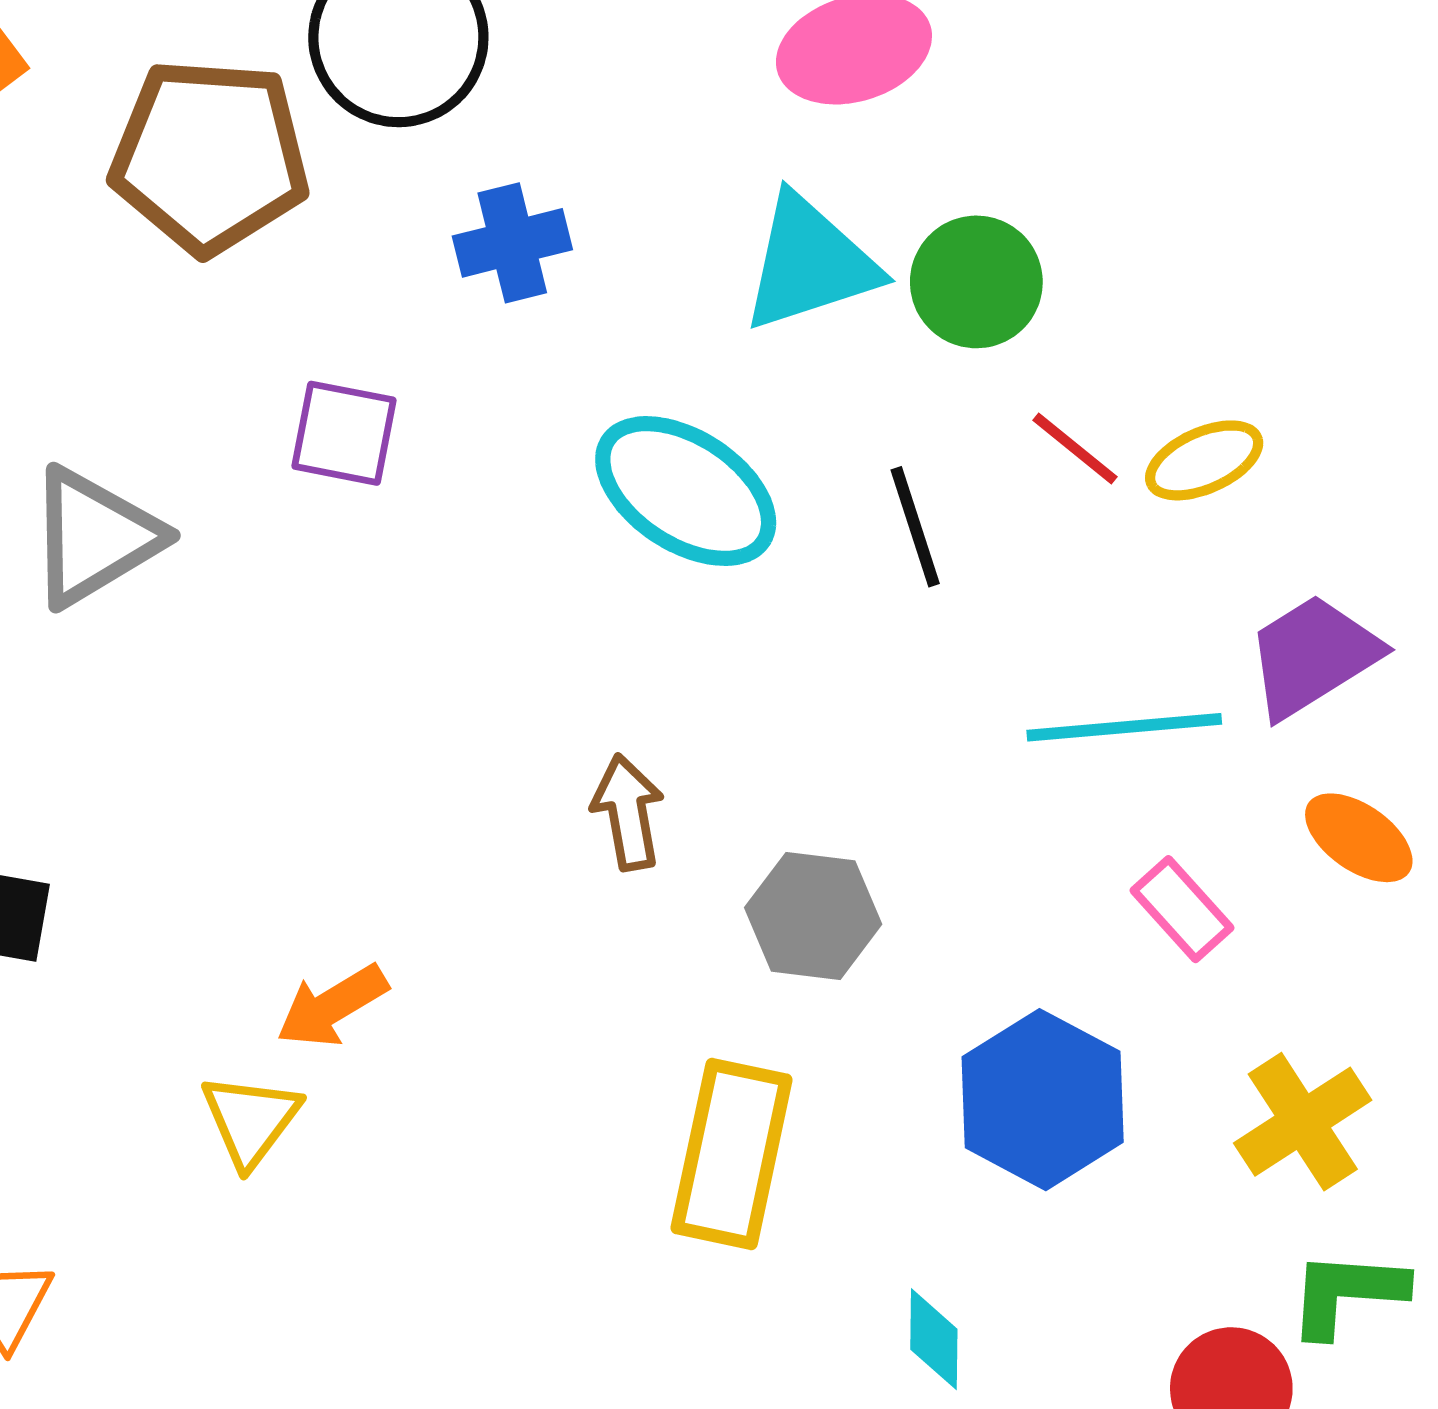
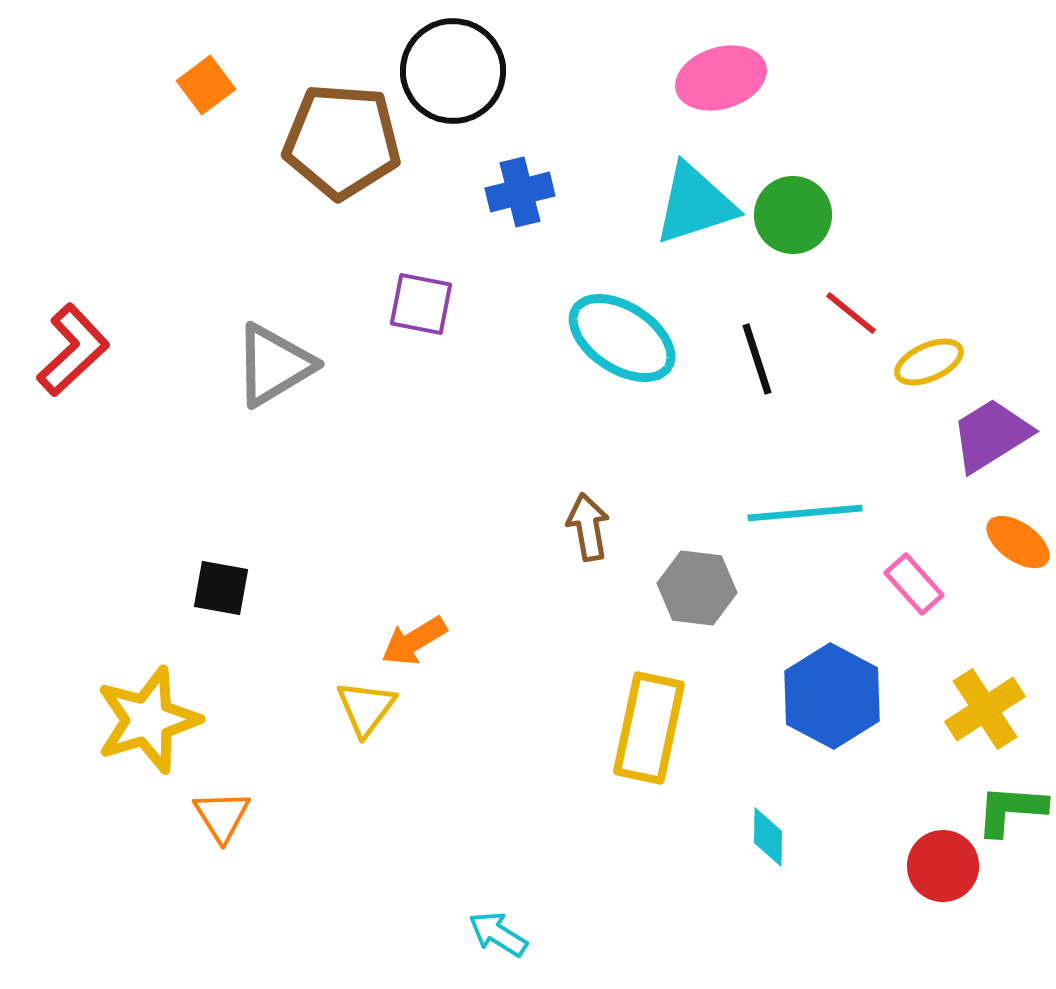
yellow ellipse: (1204, 460) -> (929, 362), moved
cyan line: (1124, 727) -> (805, 513), moved

